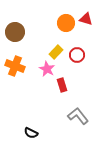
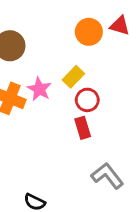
red circle: (77, 55) -> (87, 100), moved
pink star: (47, 69) -> (39, 89), moved

